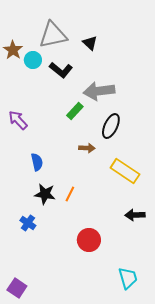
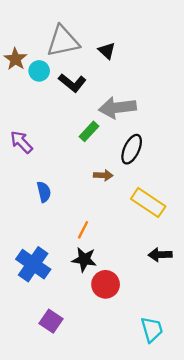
black star: (45, 194) -> (84, 259), moved
blue cross: (28, 223) -> (33, 264), size x1.8
purple square: (17, 288) -> (51, 321), moved

